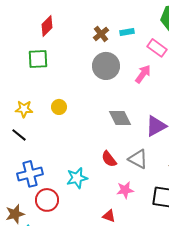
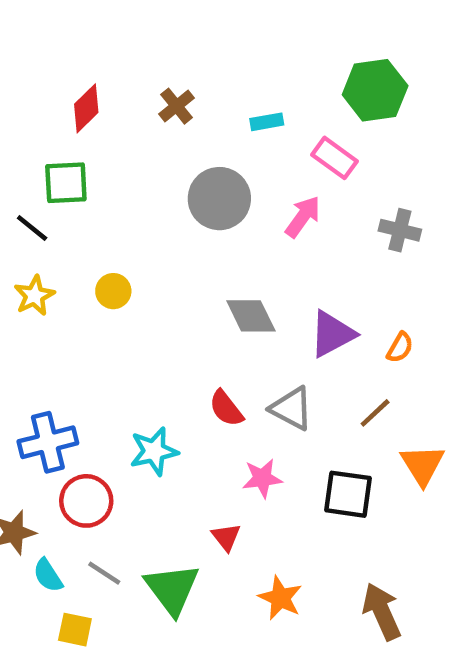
brown cross: (101, 34) -> (176, 106), moved
yellow star: (24, 109) -> (34, 296), turned -30
black line: (19, 135) -> (32, 228), moved
red triangle: (109, 216) -> (226, 537), turned 32

